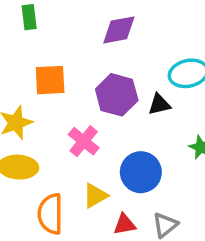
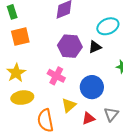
orange square: (50, 80) -> (20, 37), moved

